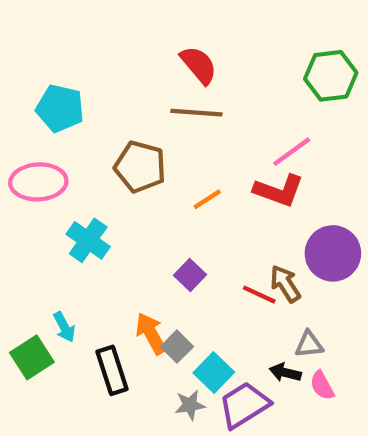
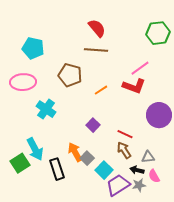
brown arrow: (285, 284) -> (124, 150), moved
cyan arrow: (64, 327) -> (35, 149), size x1.6
gray star: (190, 405) -> (139, 185), moved

